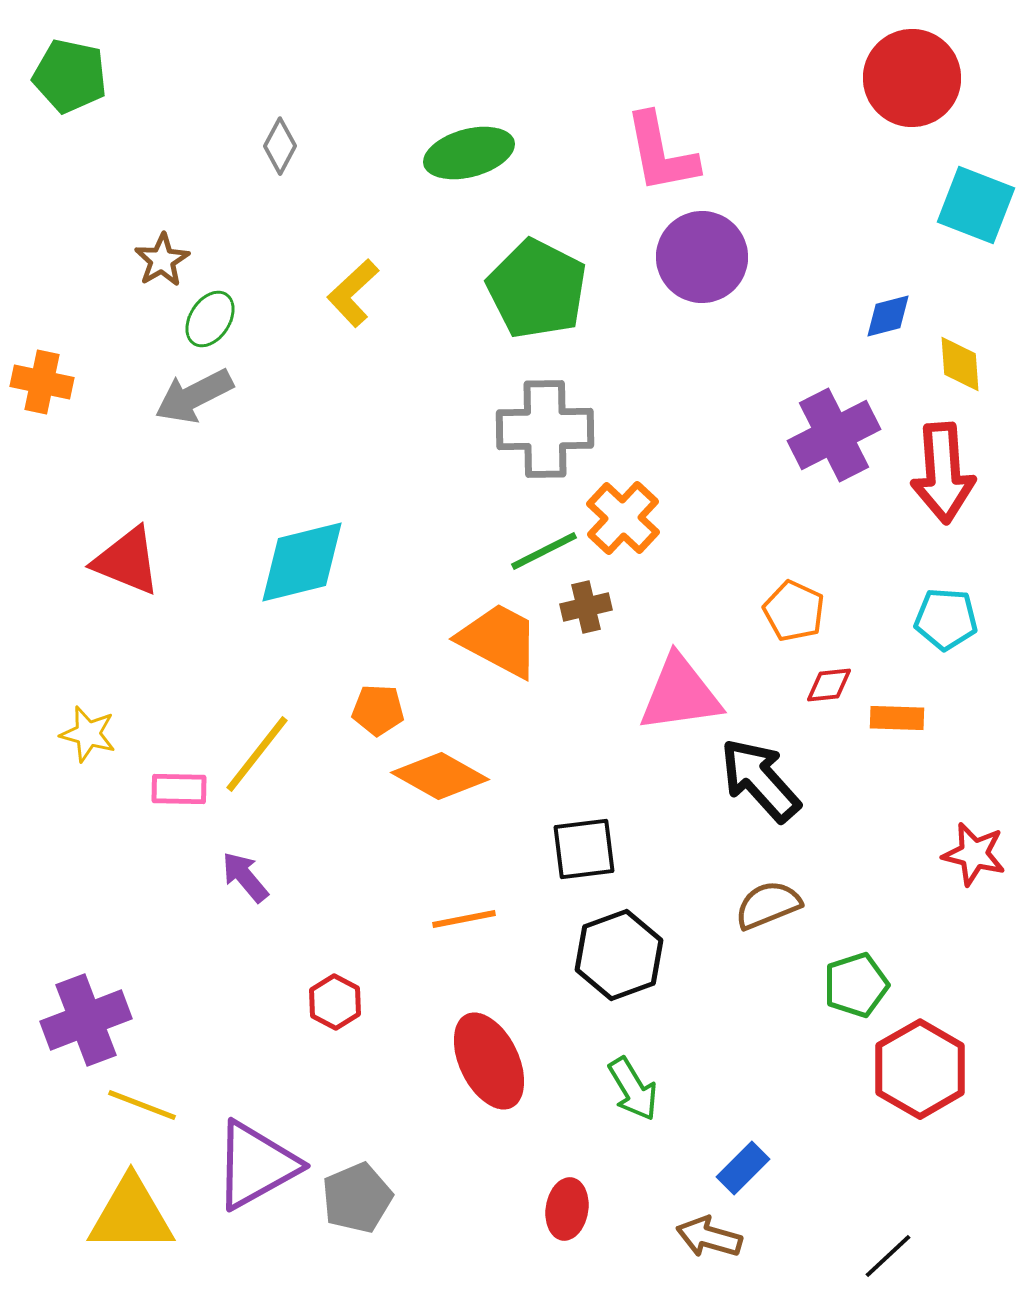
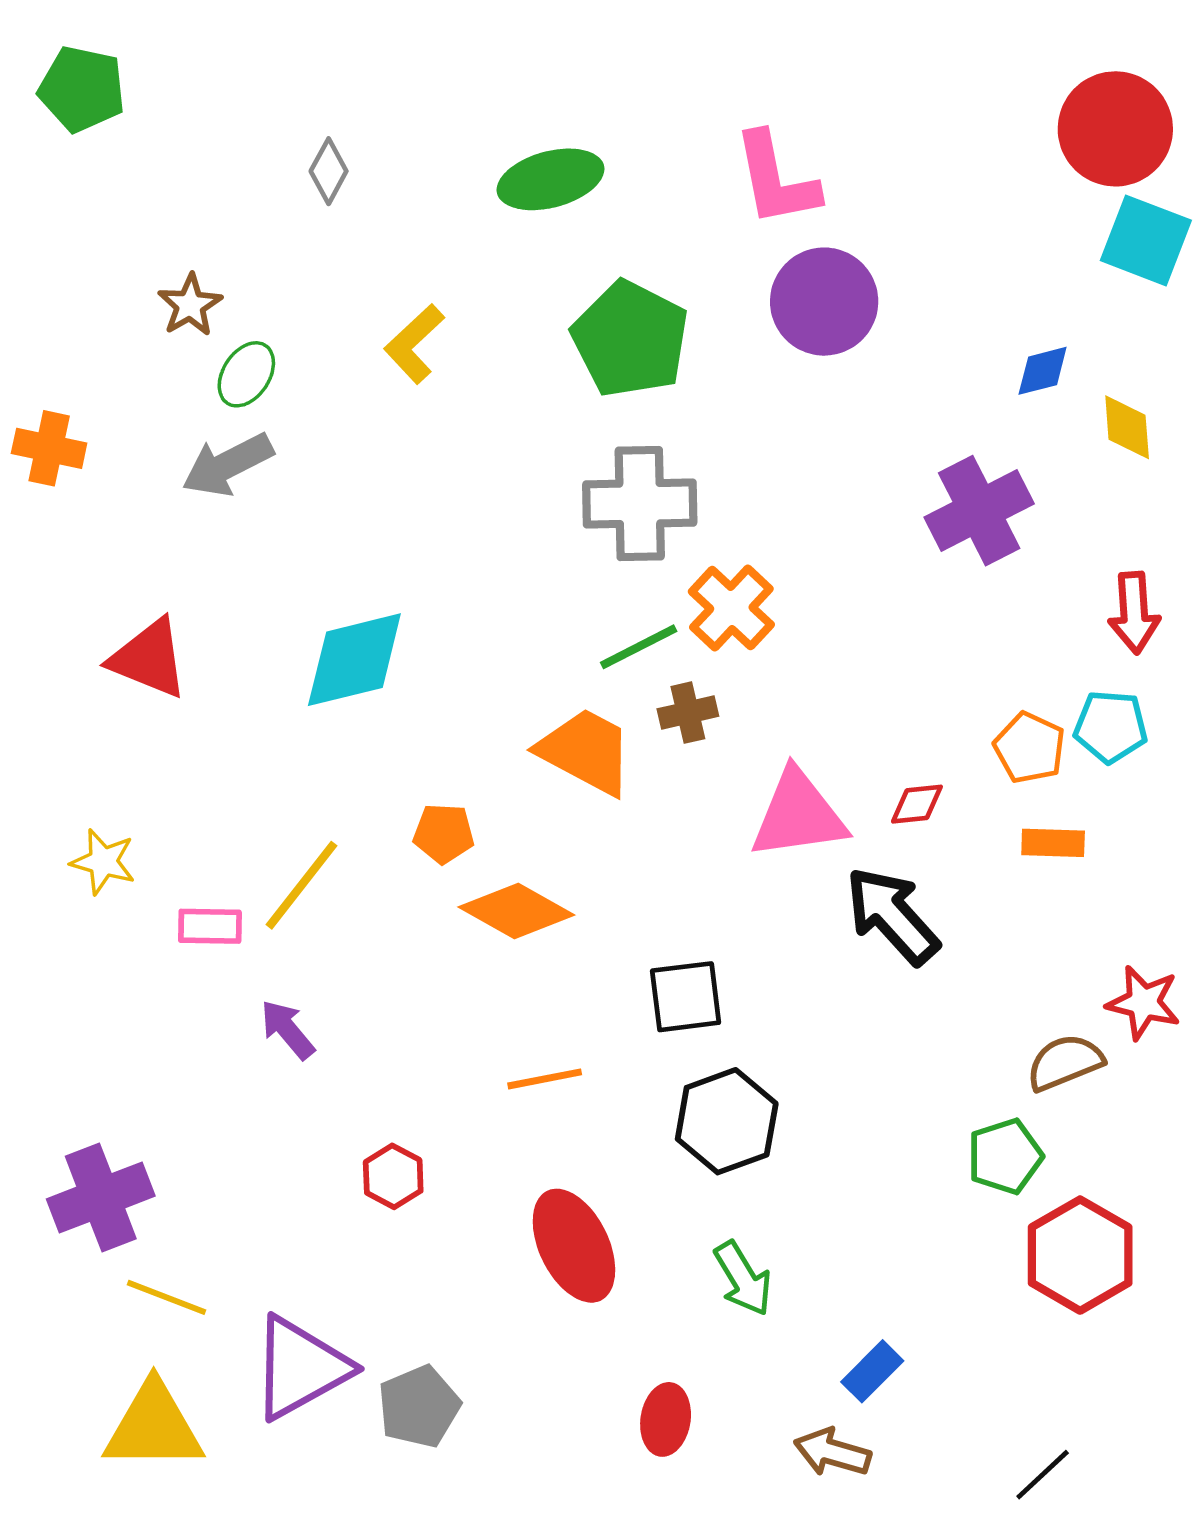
red circle: (912, 78) -> (1115, 129), moved
red arrow: (943, 473) -> (1134, 613), moved, size x0.7
orange pentagon: (794, 611) -> (1030, 748), moved
red diamond: (829, 685) -> (917, 804), moved
brown semicircle: (768, 905) -> (1065, 1062), moved

